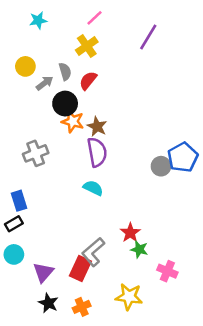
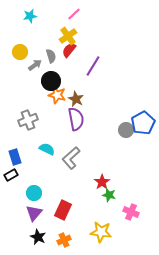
purple line: (148, 37) -> (93, 66), moved
red semicircle: (88, 81) -> (69, 50), moved
cyan semicircle: (93, 188) -> (47, 149), moved
gray L-shape: (93, 252) -> (71, 158), moved
cyan circle: (14, 254) -> (34, 193), moved

